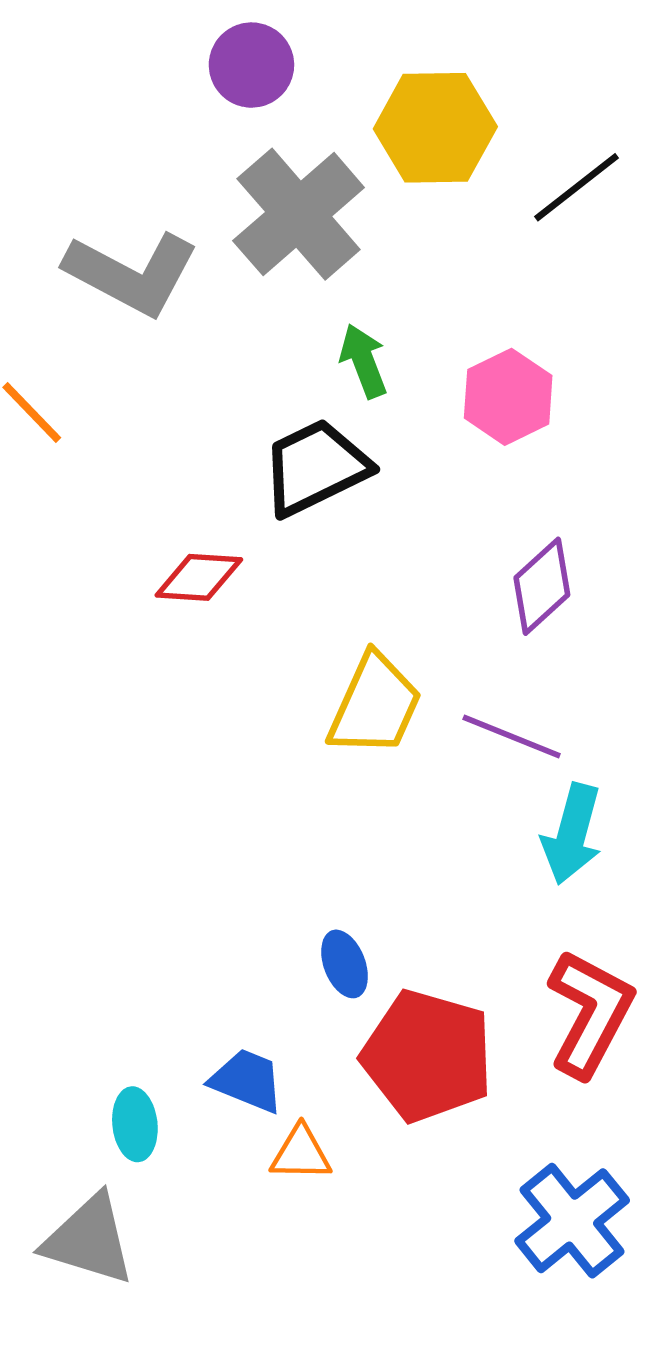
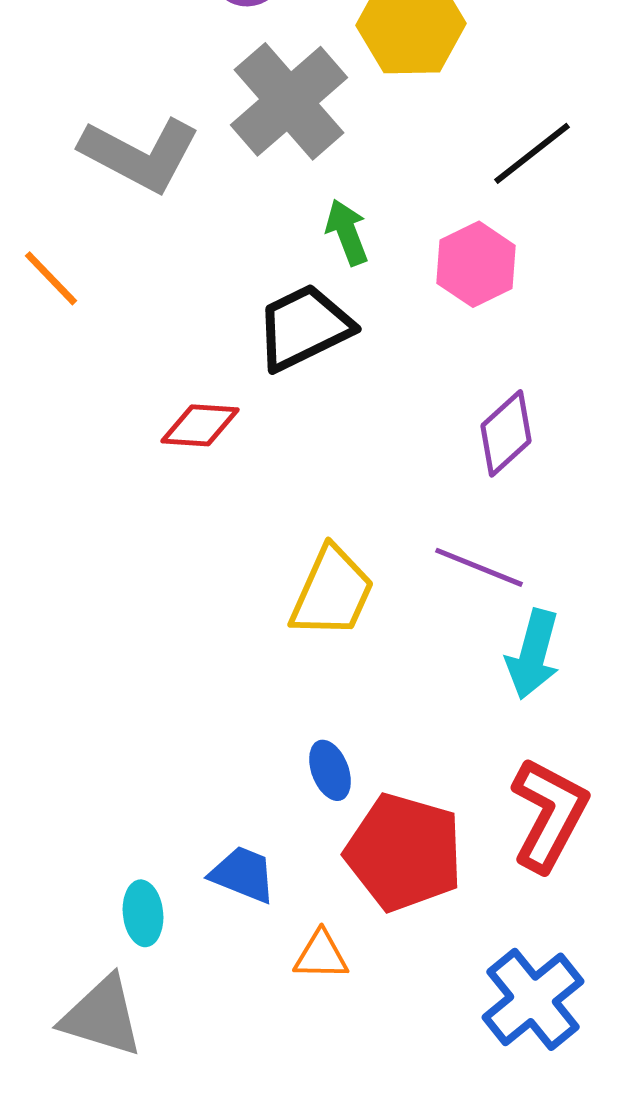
black line: (577, 187) -> (532, 153), moved
yellow trapezoid: (375, 705) -> (332, 592), moved
orange triangle: (301, 1153) -> (321, 955), moved

